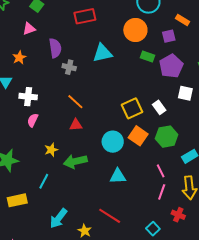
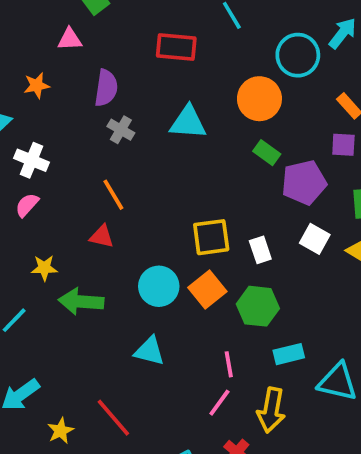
purple square: (169, 36) -> (343, 145), moved

